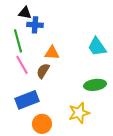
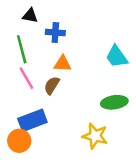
blue cross: (35, 25) -> (55, 32), moved
yellow star: (79, 113) -> (95, 136), turned 30
orange circle: (42, 124) -> (19, 141), moved

